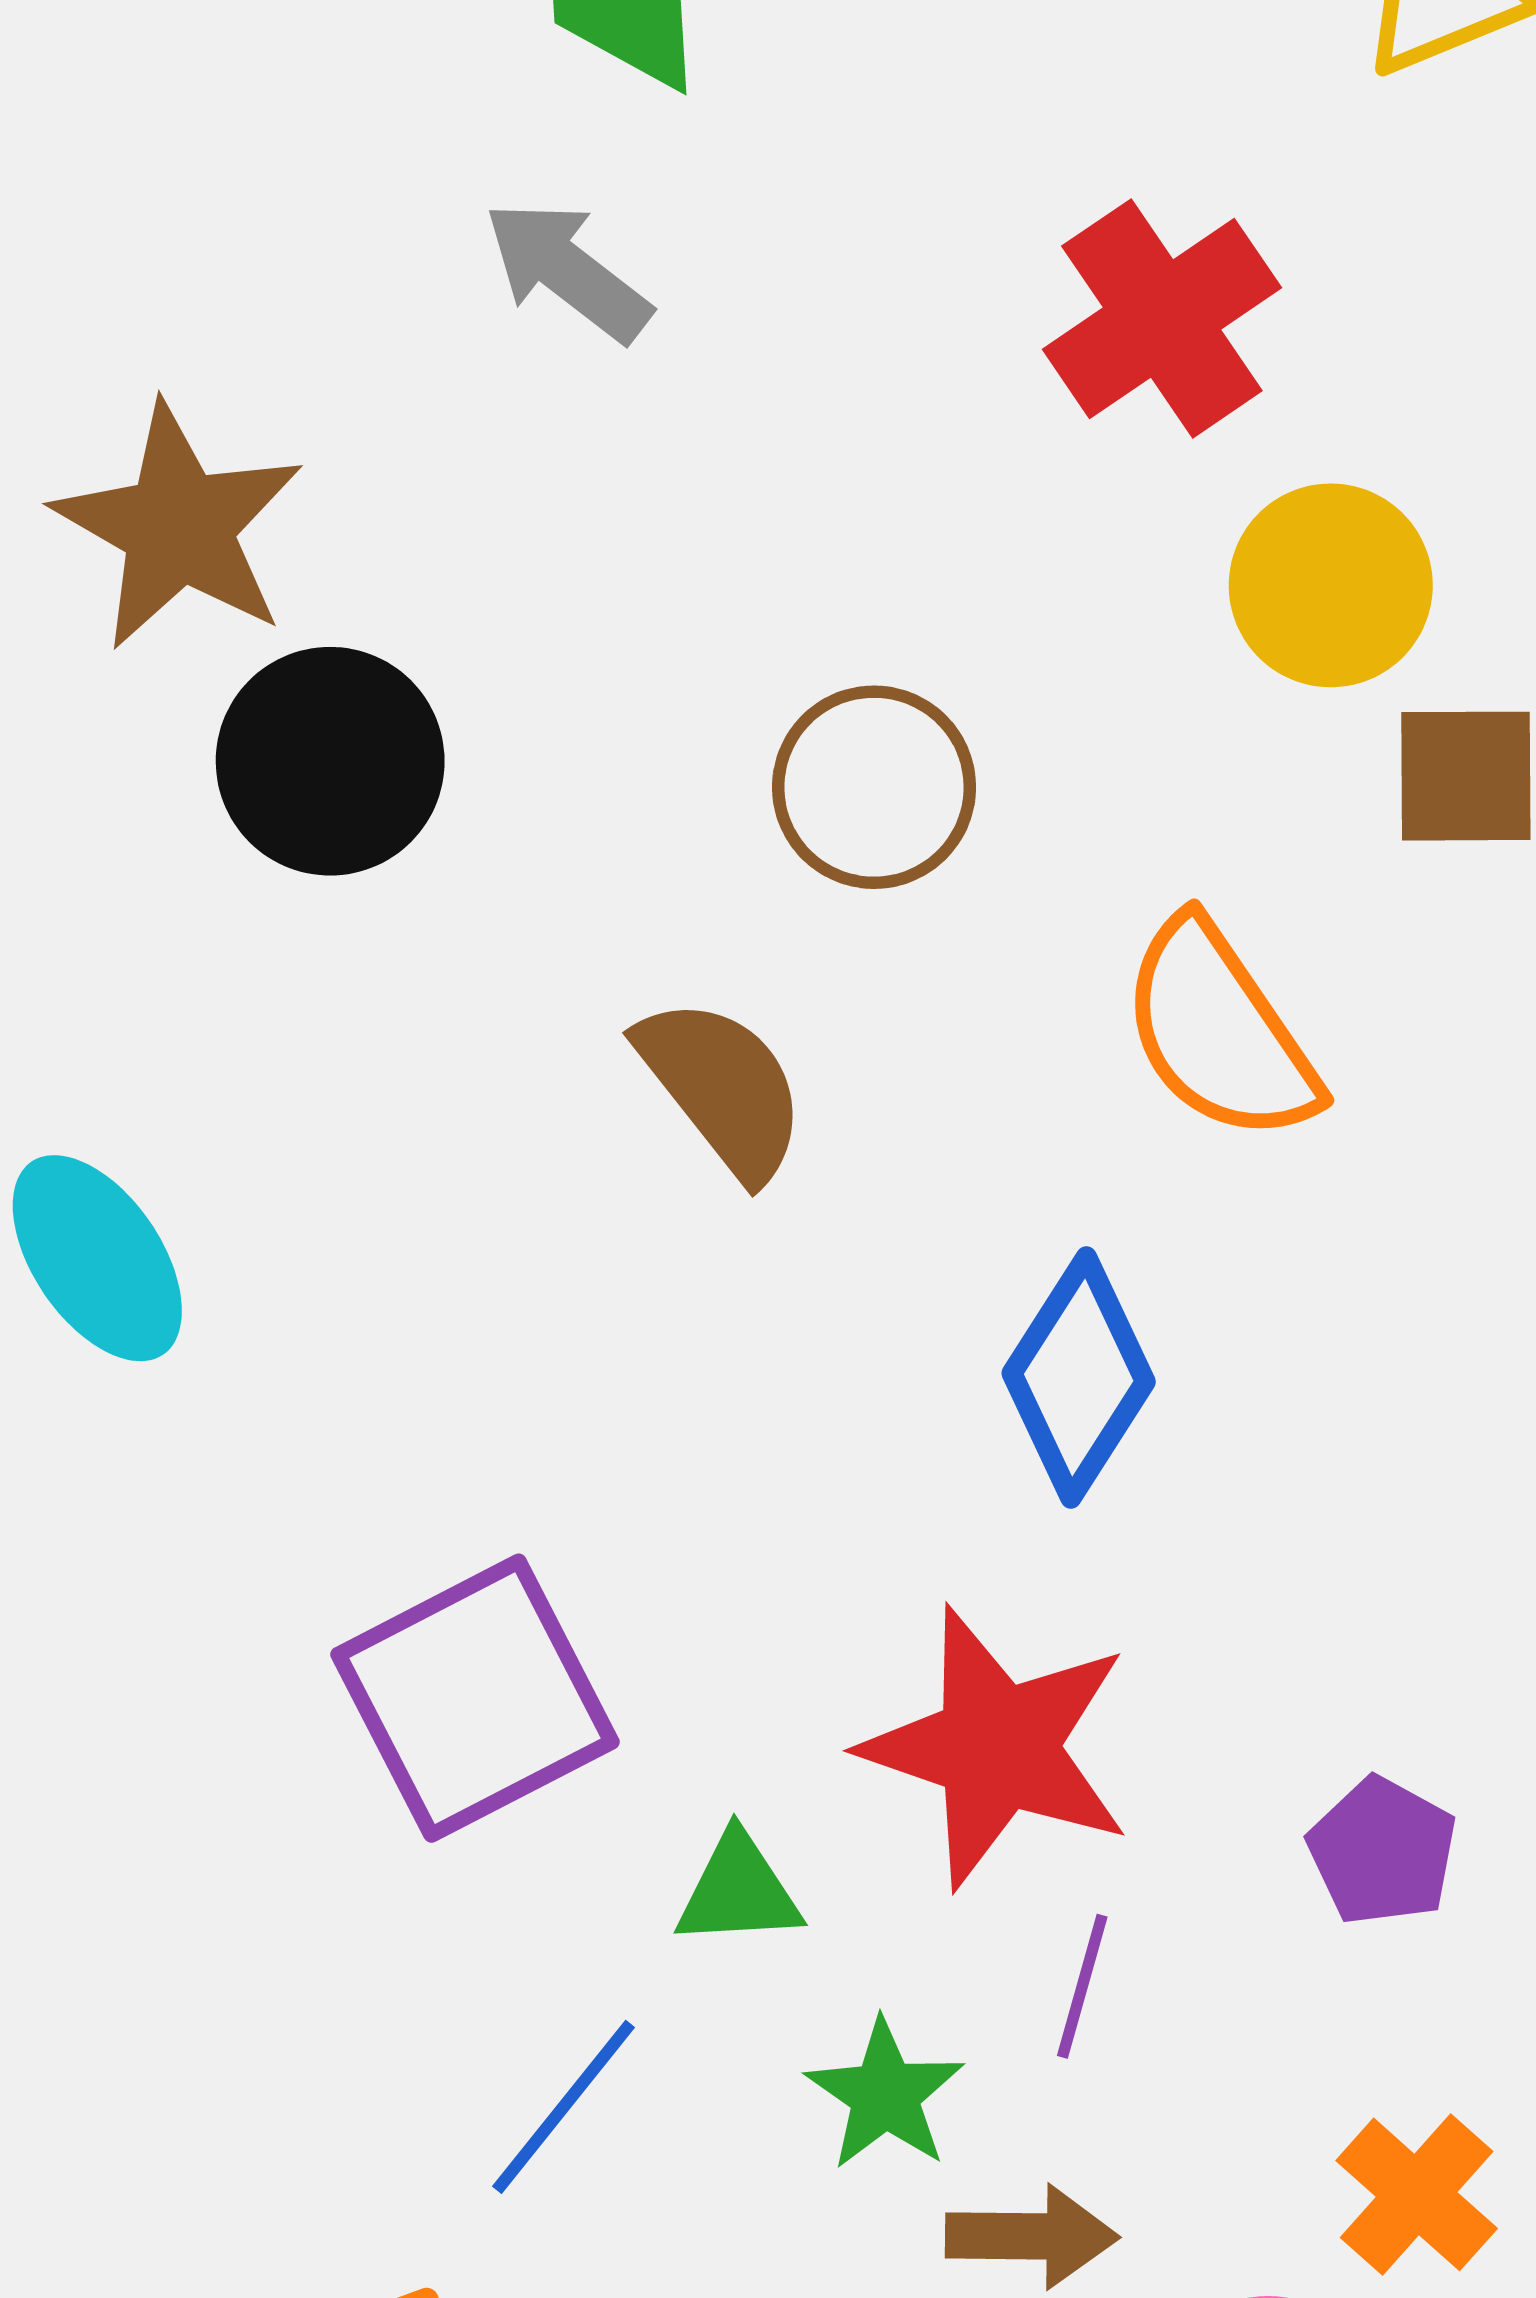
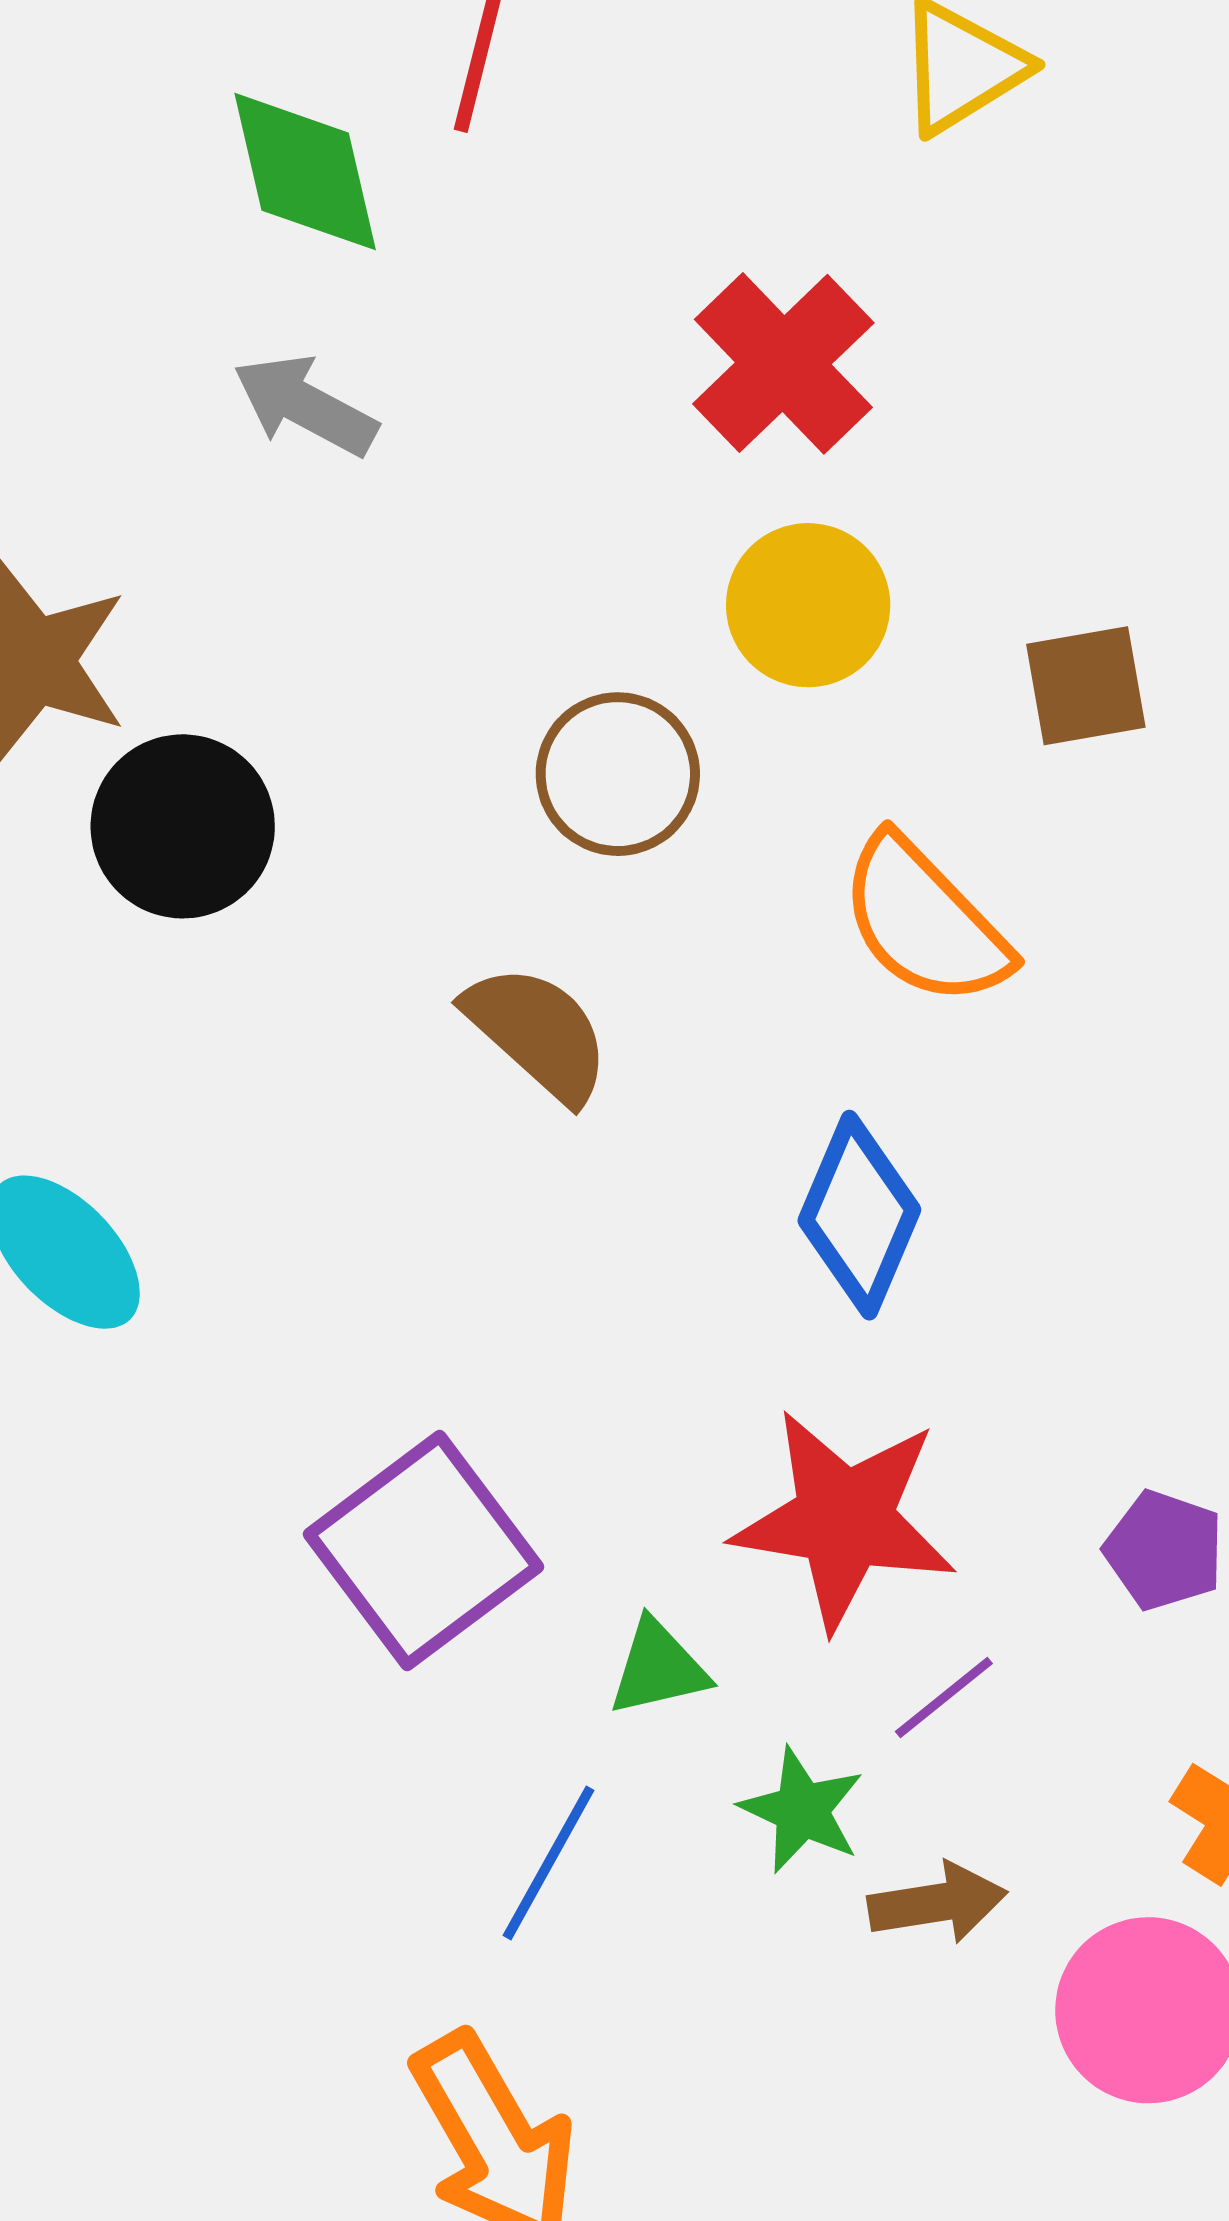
yellow circle: (1331, 585) -> (808, 605), moved
purple line: (1082, 1986) -> (944, 1698), turned 45

